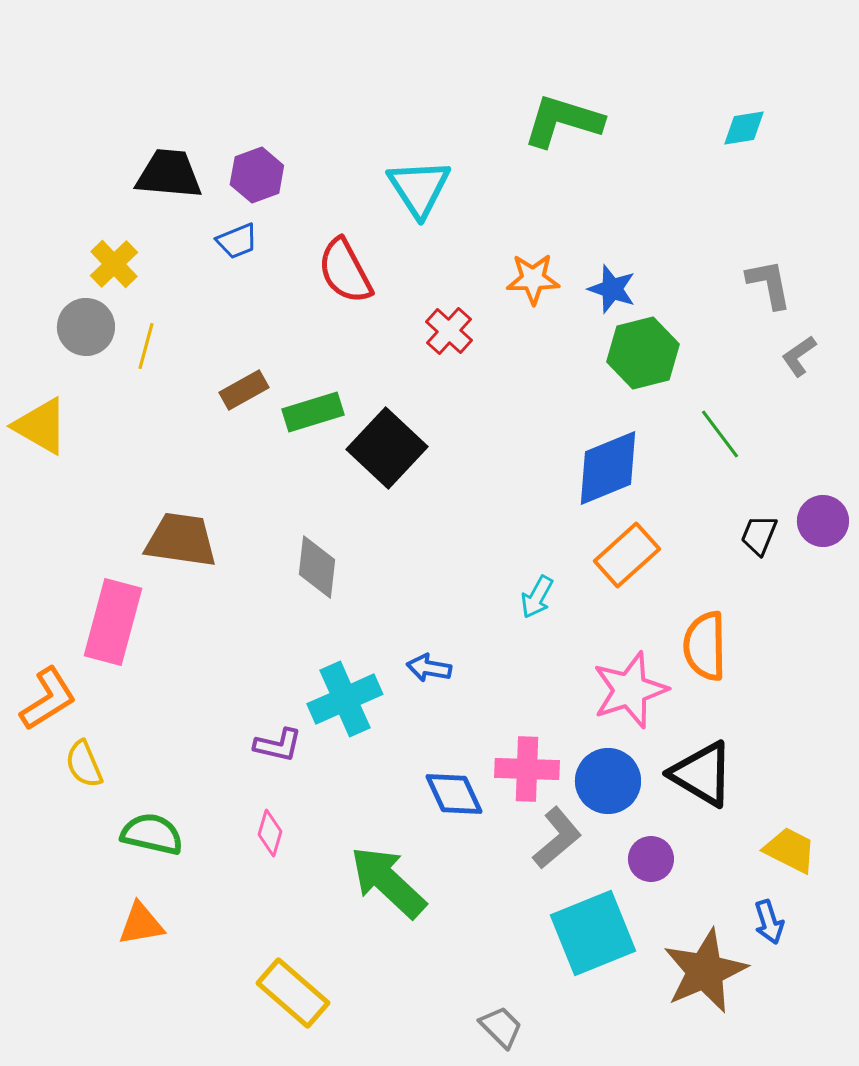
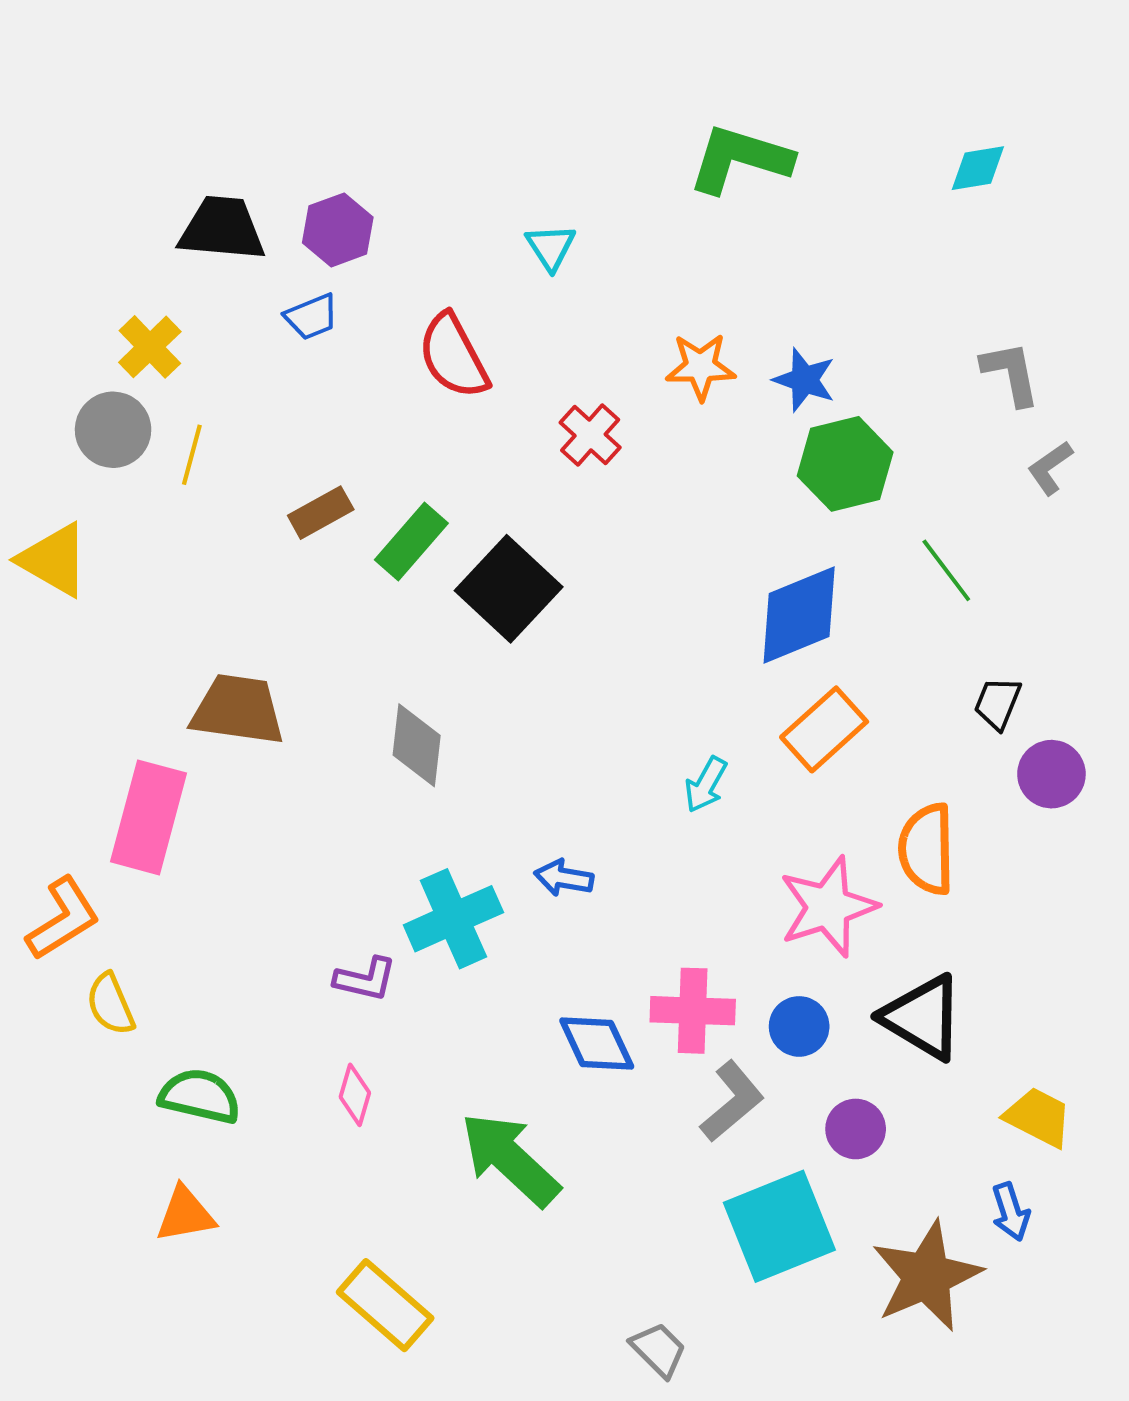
cyan triangle: (419, 188) -> (551, 247), size x0.6
green rectangle: (313, 412) -> (411, 541), turned -32
purple circle: (823, 521) -> (1051, 774), moved
blue circle: (608, 781) -> (799, 1026), size x0.7

